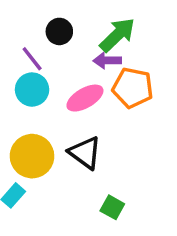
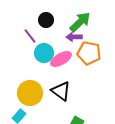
cyan circle: (32, 90) -> (44, 53), moved

